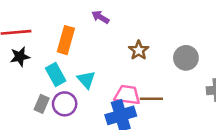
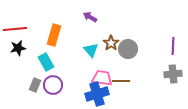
purple arrow: (100, 17) -> (90, 17), moved
gray circle: (186, 58) -> (128, 49), moved
cyan triangle: (86, 80) -> (91, 50), moved

